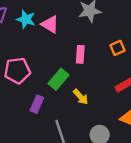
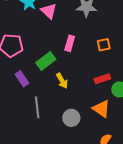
purple rectangle: (37, 104) -> (22, 79), turned -70

